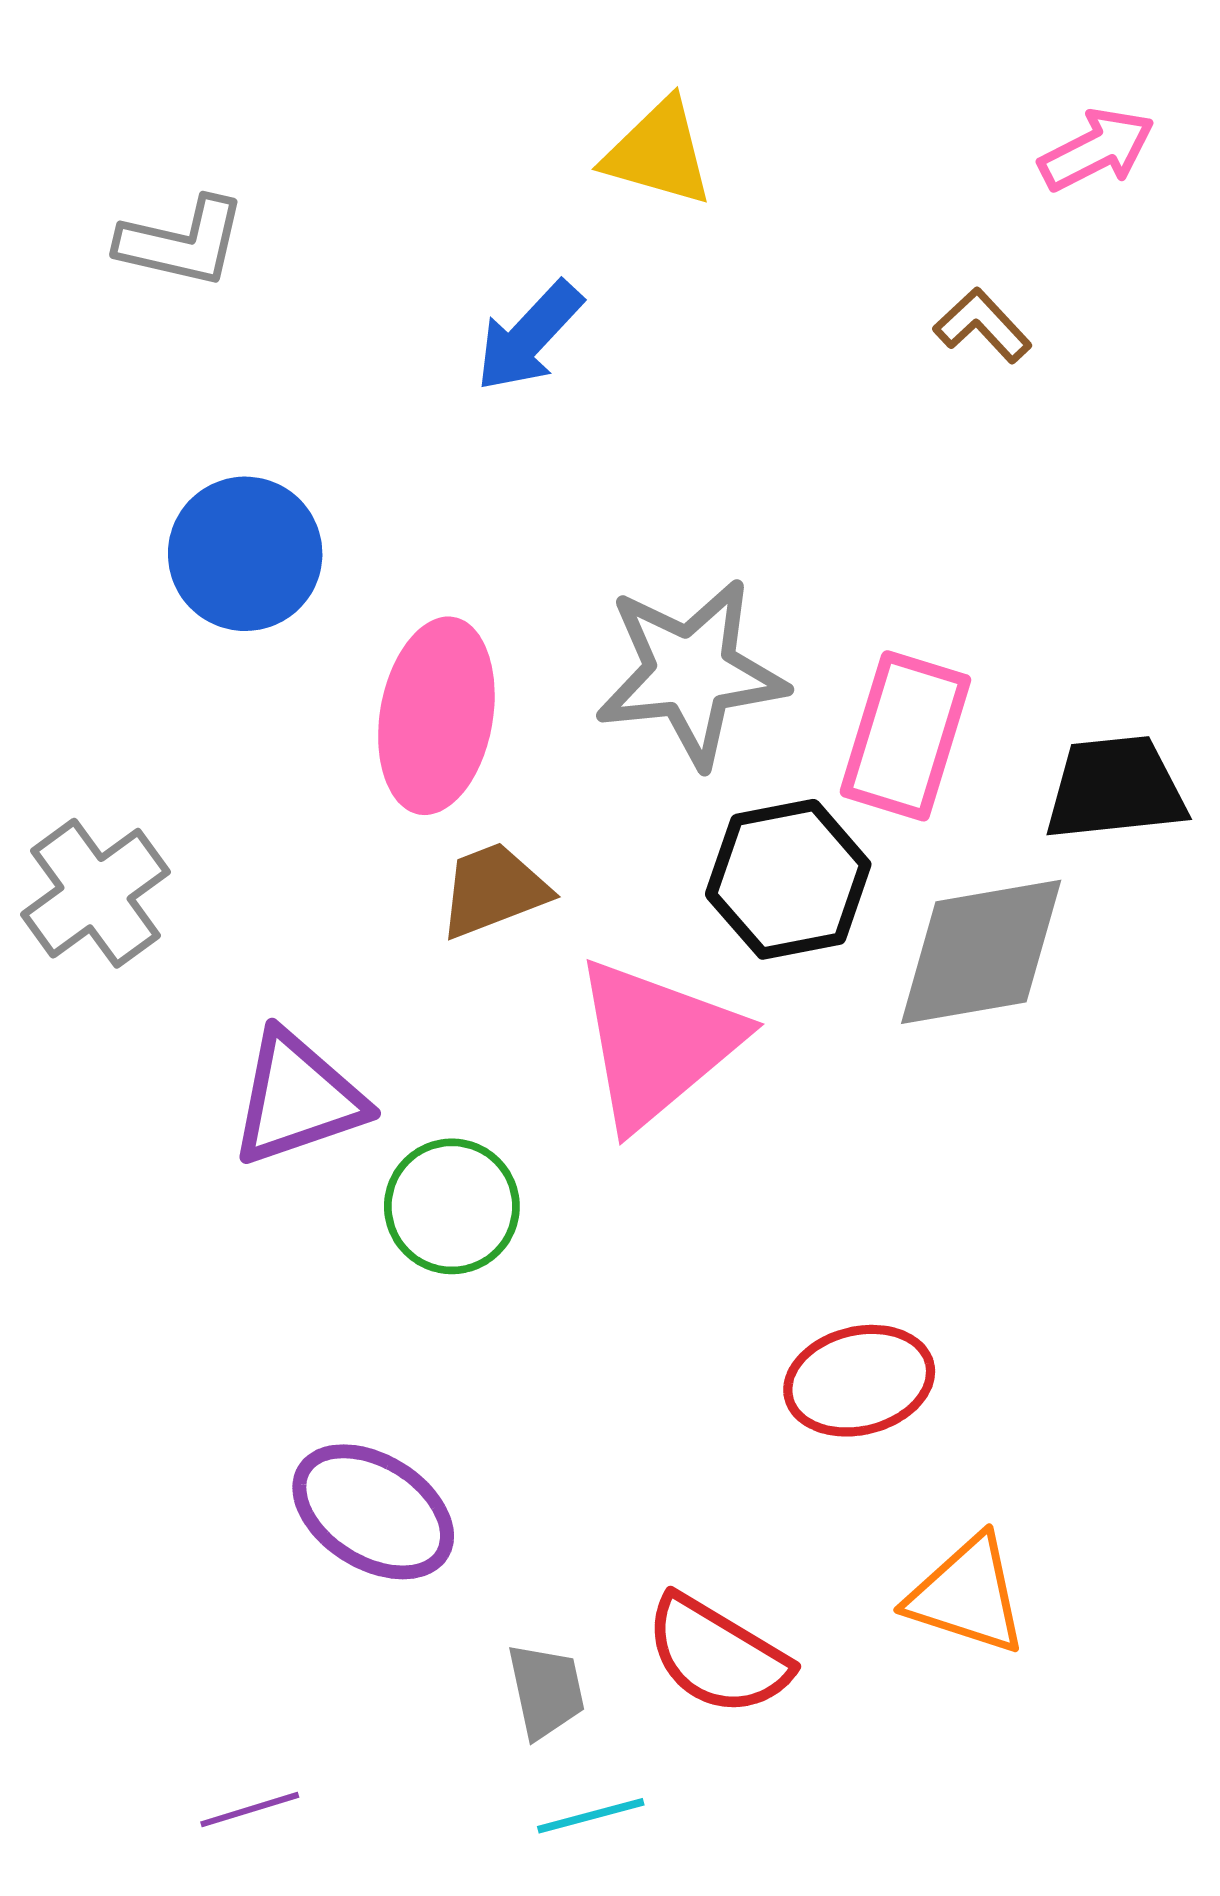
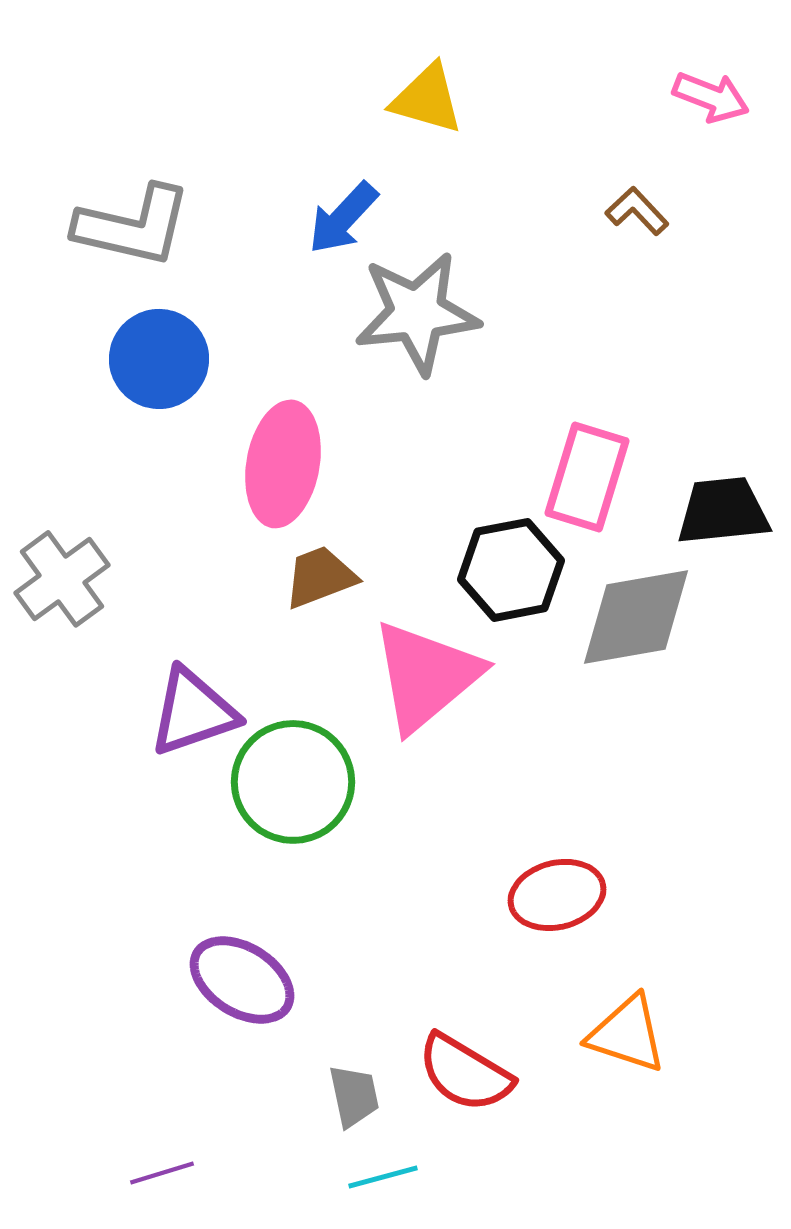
pink arrow: (1097, 150) -> (711, 97), turned 48
gray L-shape: (182, 242) -> (133, 226), moved, size x1.4
gray star: (691, 673) -> (417, 313), moved
green circle: (452, 1206) -> (293, 782), size x1.4

